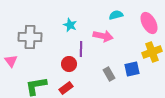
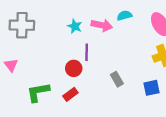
pink arrow: (103, 36) -> (102, 25), moved
gray cross: (30, 37) -> (22, 25), moved
blue square: (132, 69) -> (151, 88), moved

